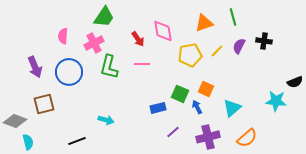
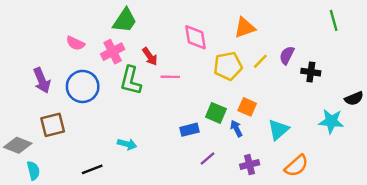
green line: (233, 17) -> (334, 20), moved
pink semicircle: (63, 36) -> (75, 43), turned -70
red arrow: (138, 39) -> (150, 56), moved
black cross: (264, 41) -> (311, 72), moved
purple cross: (208, 137) -> (250, 165), size x0.7

